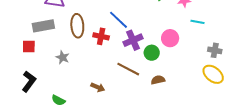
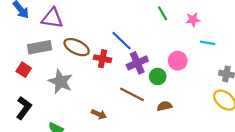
brown ellipse: (77, 26) -> (77, 47), turned -60
red square: (29, 46) -> (24, 70), turned 32
gray star: (63, 57) -> (60, 82), size x1.6

